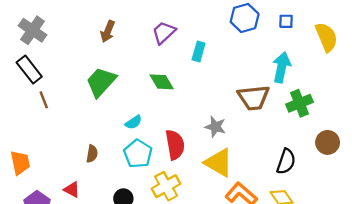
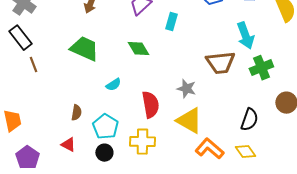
cyan arrow: (282, 67) -> (245, 36), turned 148
green trapezoid: (101, 82) -> (84, 49), turned 72
cyan pentagon: (138, 154) -> (105, 127), moved
yellow cross: (166, 186) -> (142, 142), turned 30
red triangle: (72, 190) -> (68, 145), moved

